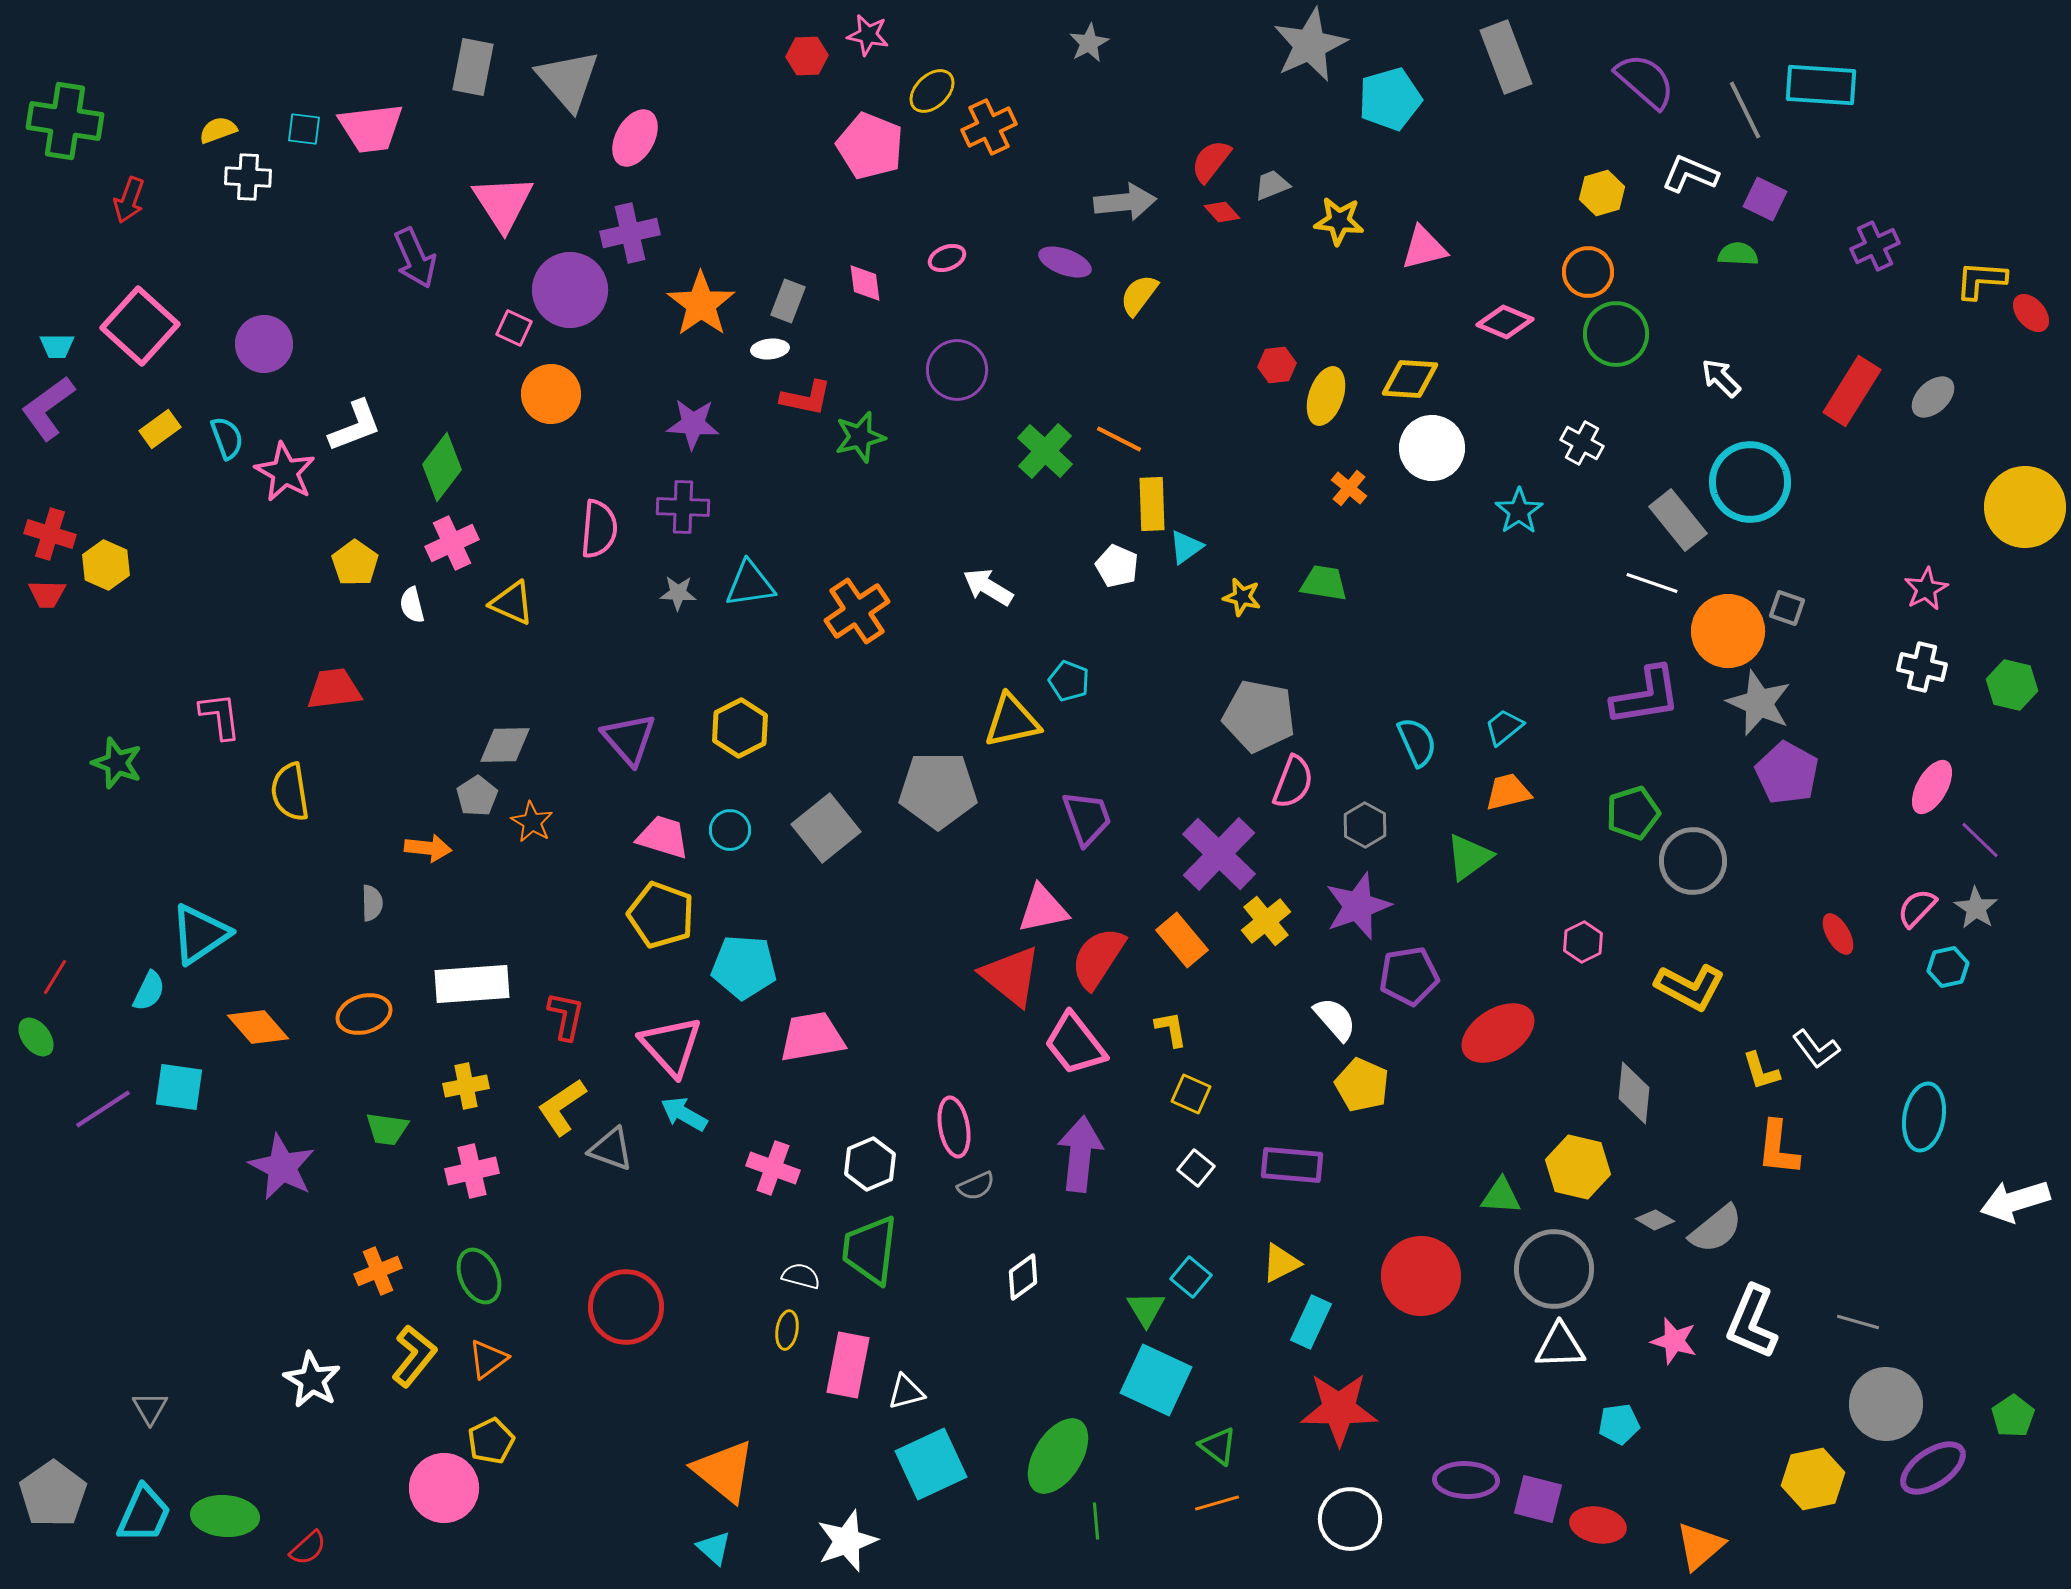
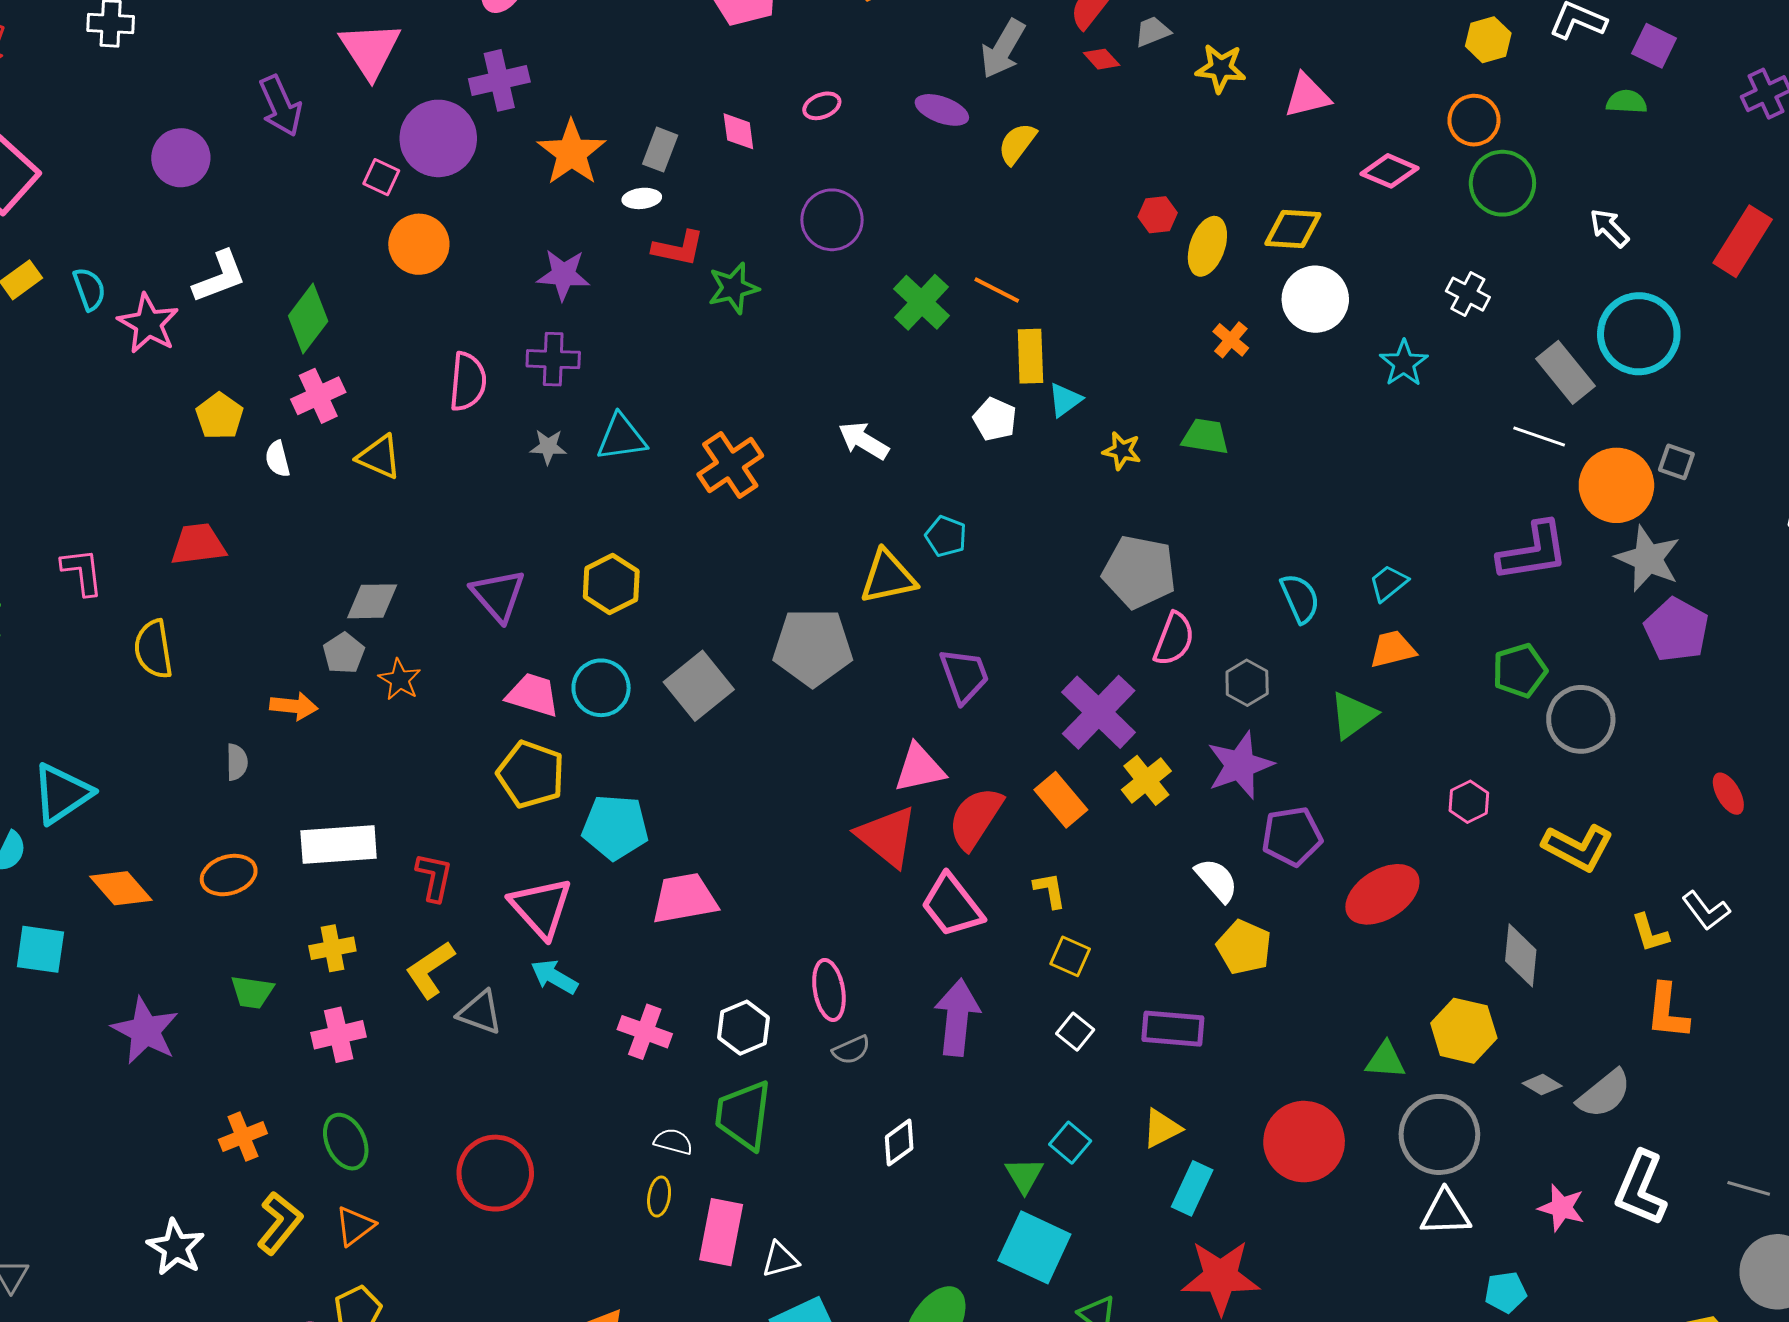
gray arrow: (1125, 202) -> (1003, 49), turned 126
purple circle: (264, 344) -> (181, 158), moved
cyan circle: (730, 830) -> (601, 688), size x1.4

